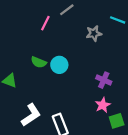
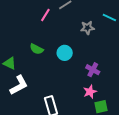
cyan circle: (59, 65) -> (65, 53), moved
white L-shape: (31, 115) -> (19, 85), moved

